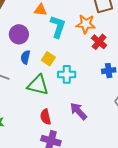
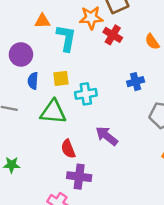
orange star: (86, 24) -> (91, 18), moved
red cross: (99, 42) -> (113, 35), moved
yellow square: (48, 59) -> (61, 78), turned -32

